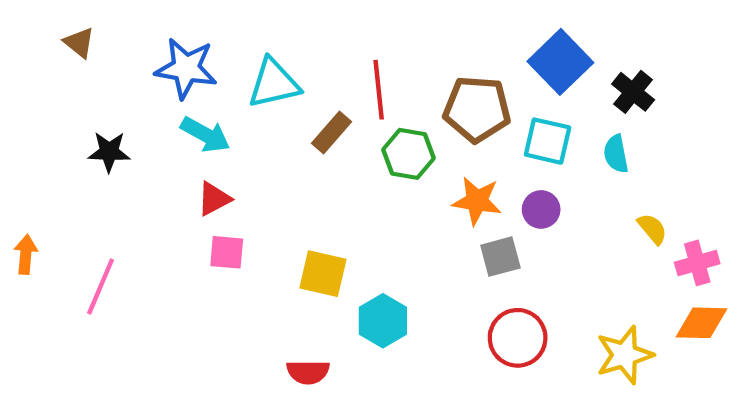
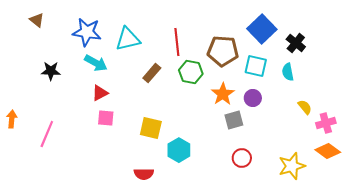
brown rectangle: (332, 132) -> (152, 73), moved
orange star: (477, 201) -> (223, 94), turned 30
orange diamond: (702, 323) -> (328, 151), turned 35
red circle: (518, 338) -> (242, 158), size x0.7

